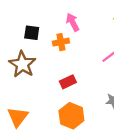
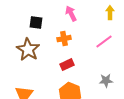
orange cross: (61, 42) -> (64, 39), moved

